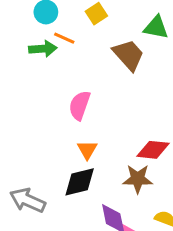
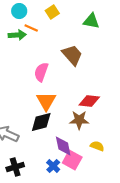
brown trapezoid: (129, 55) -> (72, 55), moved
orange triangle: (87, 150) -> (46, 101), size x1.5

